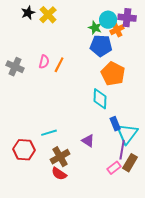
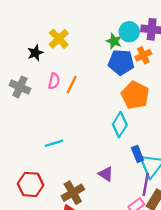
black star: (28, 13) -> (35, 53), moved
yellow cross: (48, 15) -> (59, 39), moved
orange cross: (117, 30) -> (143, 55), moved
cyan diamond: (100, 99) -> (120, 125), turned 30
cyan line: (49, 133) -> (54, 143), moved

